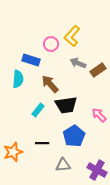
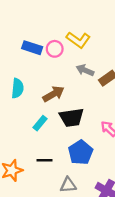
yellow L-shape: (72, 36) -> (78, 40), turned -95
blue rectangle: (31, 60) -> (32, 48), moved
brown arrow: (50, 84) -> (54, 94), turned 102

